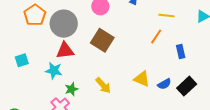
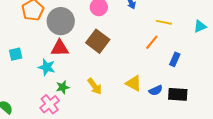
blue rectangle: (181, 51) -> (175, 59), turned 32
black rectangle: (187, 86) -> (178, 94), turned 42

